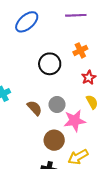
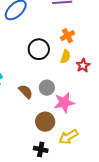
red star: (89, 78) -> (83, 65), moved
yellow semicircle: (92, 102) -> (65, 57), moved, turned 48

